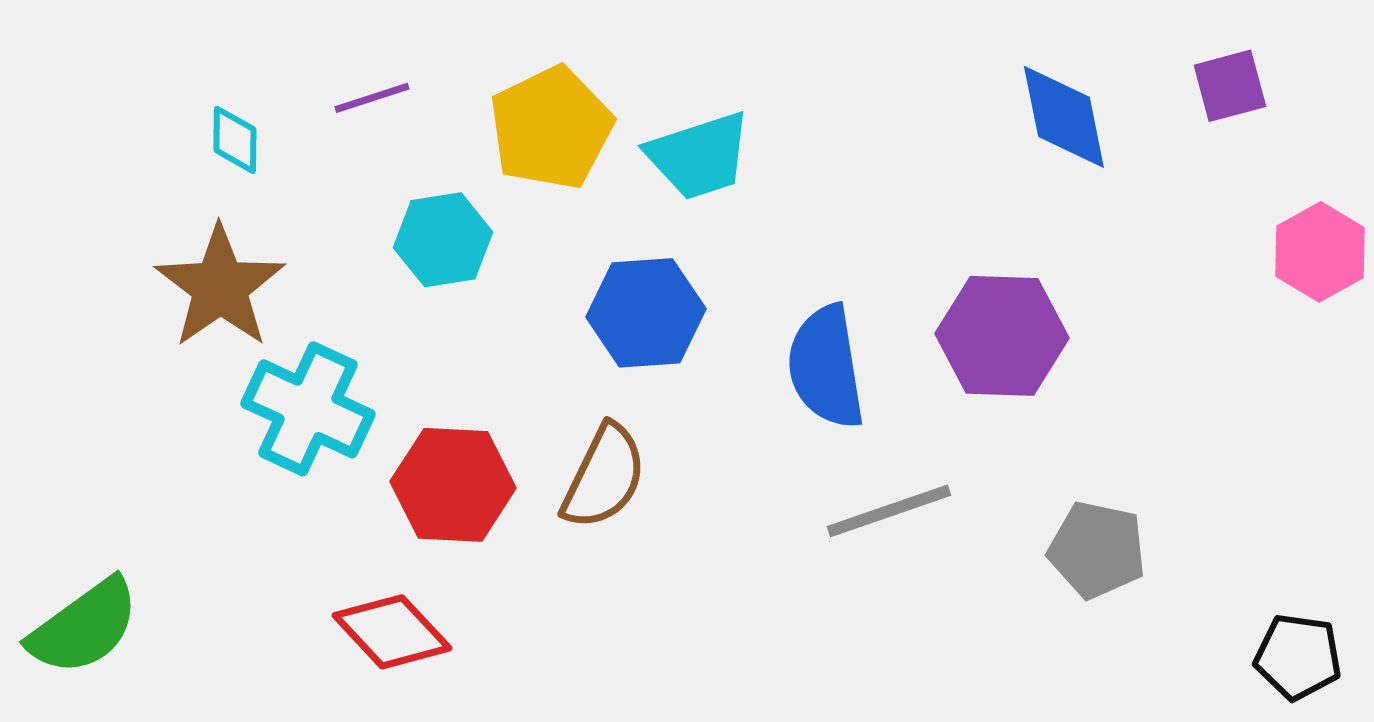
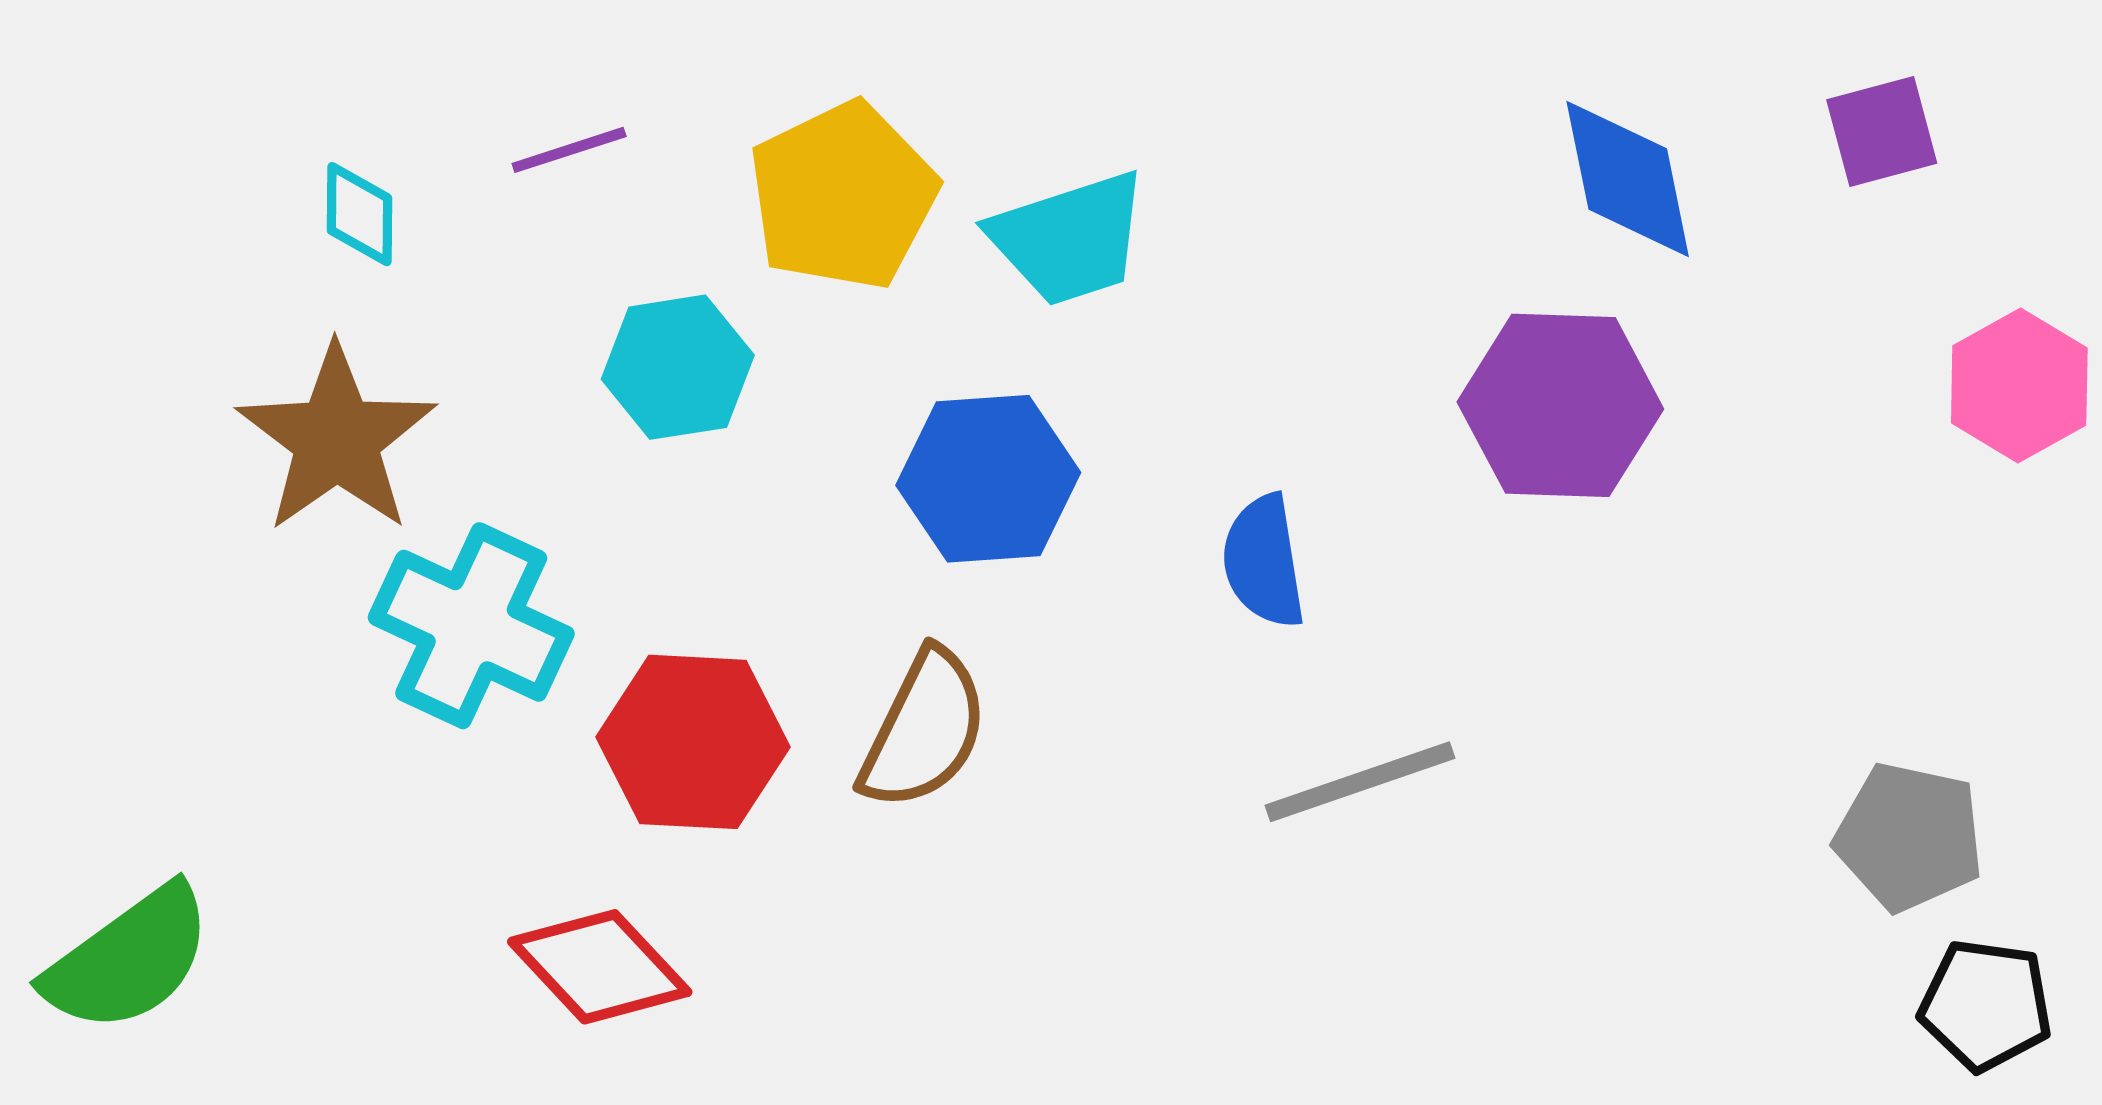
purple hexagon: (1002, 336) -> (1560, 405), moved
blue semicircle: (826, 367) -> (1264, 561), size x0.7
gray pentagon: (1097, 550) -> (1909, 837), moved

